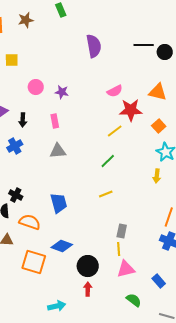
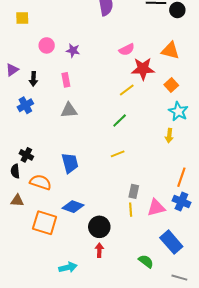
pink triangle: (126, 269) -> (156, 208), moved
blue rectangle: (159, 281) -> (171, 242), size x1.6

